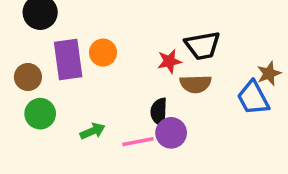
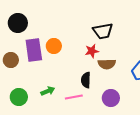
black trapezoid: (203, 46) -> (103, 31), moved
green circle: (40, 114) -> (19, 97), moved
purple circle: (171, 133) -> (111, 98), moved

